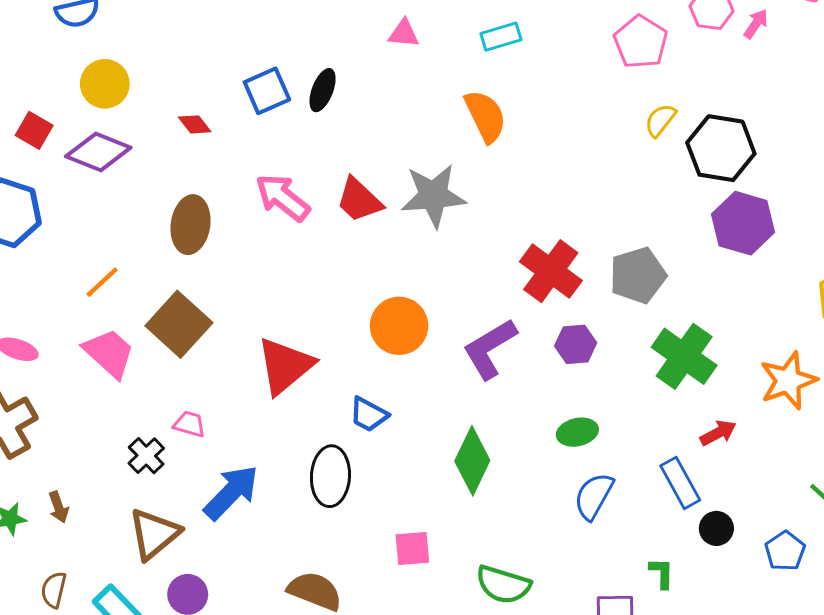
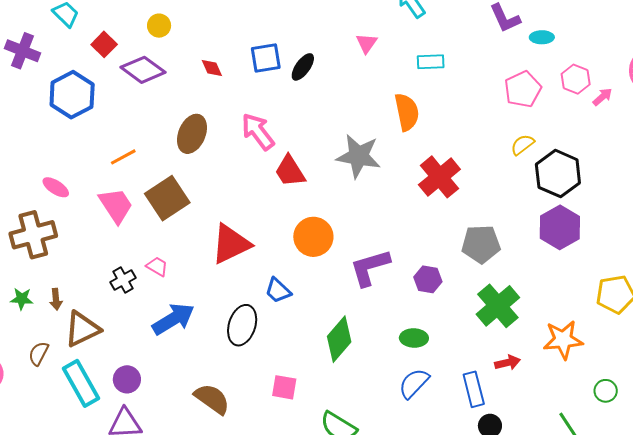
pink triangle: (404, 34) -> (367, 43), turned 45
yellow circle: (105, 84) -> (159, 26), size x0.7
red trapezoid: (359, 200) -> (290, 171), moved
red cross: (551, 271) -> (439, 177), moved
brown triangle: (154, 534) -> (82, 329), moved

